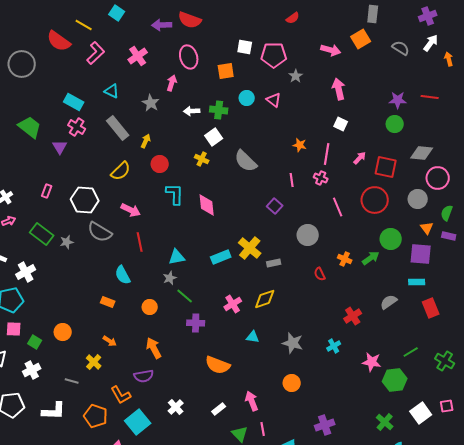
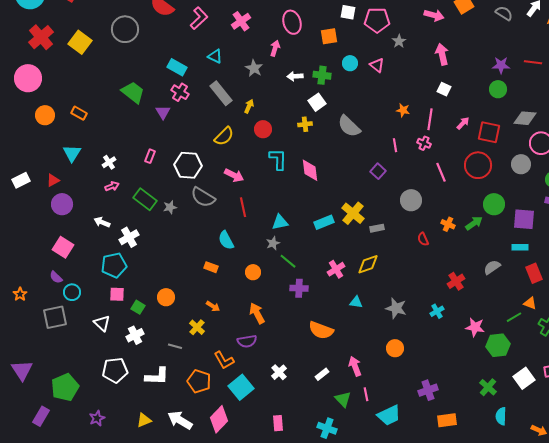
yellow cross: (202, 159) -> (305, 124), turned -32
orange triangle: (427, 228) -> (530, 303), moved, turned -32

